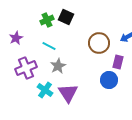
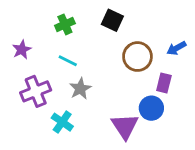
black square: (66, 17) -> (112, 20), moved
purple triangle: (68, 93) -> (125, 126), moved

